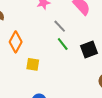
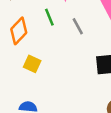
green line: (63, 44) -> (49, 17), moved

